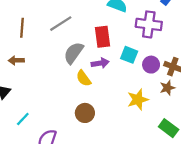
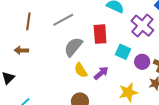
purple cross: (149, 24) -> (142, 26), turned 30
purple arrow: (100, 63) -> (101, 73), moved, turned -35

